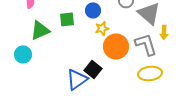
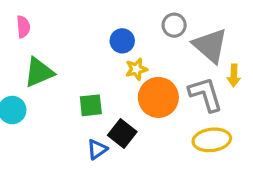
green square: (67, 19) -> (91, 105), moved
blue triangle: (77, 79) -> (97, 149), size x0.6

